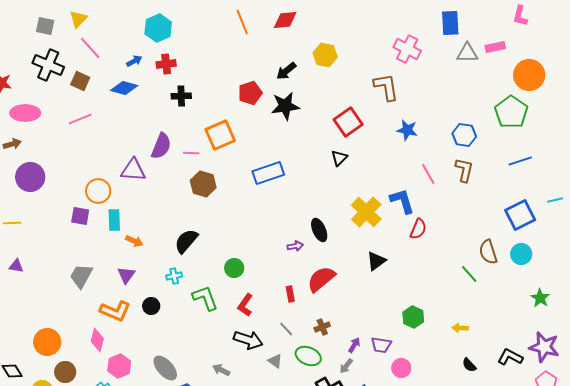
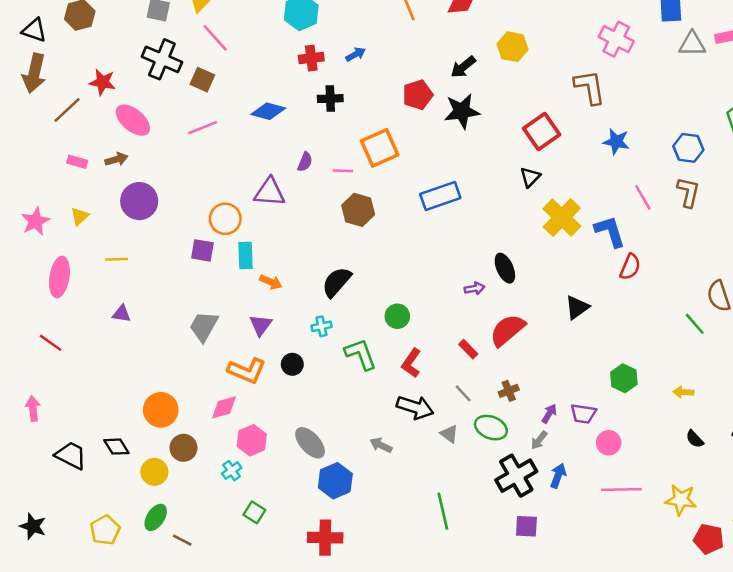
blue arrow: (134, 61) -> (356, 54), moved
blue diamond: (124, 88) -> (268, 111), moved
pink ellipse: (25, 113) -> (133, 120), turned 40
purple semicircle: (161, 146) -> (305, 162), size x0.6
yellow cross: (366, 212) -> (562, 218), moved
red rectangle: (290, 294) -> (468, 349), turned -35
pink diamond: (97, 340) -> (224, 407), turned 60

